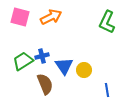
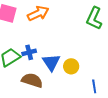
brown semicircle: (45, 84) -> (32, 80), turned -50

